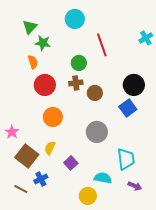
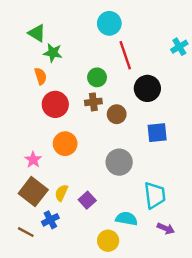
cyan circle: (75, 19) -> (109, 23), moved
green triangle: (30, 27) -> (37, 33), turned -42
black circle: (134, 85) -> (147, 88), moved
blue square: (128, 108) -> (157, 133), turned 30
pink star: (12, 132) -> (33, 160), moved
yellow semicircle: (50, 148) -> (61, 193), moved

